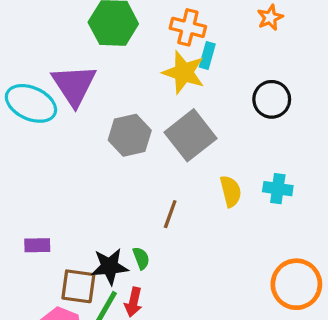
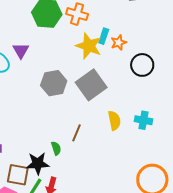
orange star: (270, 17) -> (119, 43), moved
orange cross: (188, 27) -> (77, 14), moved
purple triangle: (74, 85) -> (21, 51), size x0.6
green semicircle: (141, 258) -> (56, 148), moved

